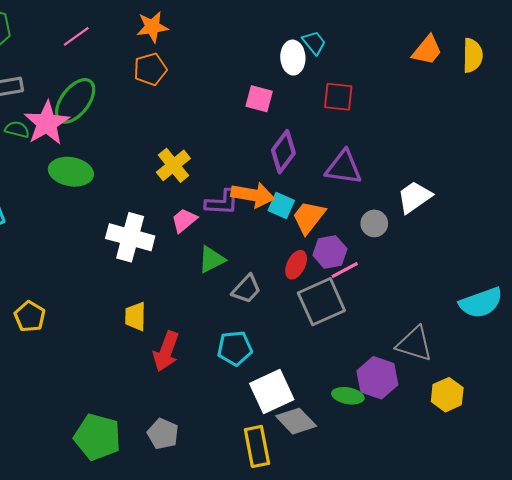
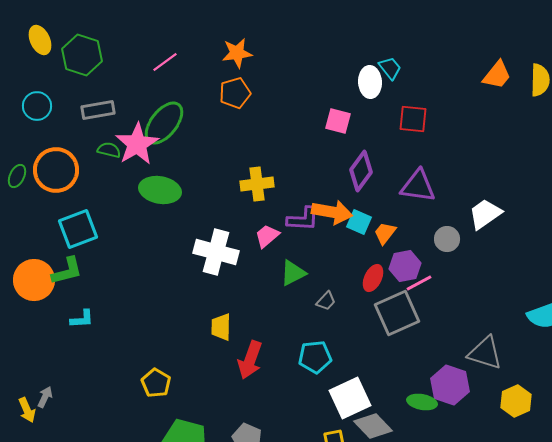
yellow cross: (173, 165) -> (257, 184), turned 32
orange trapezoid: (309, 217) -> (385, 233), size x0.7
gray trapezoid: (246, 289) -> (326, 301), size x0.7
yellow pentagon: (30, 316) -> (156, 383), moved

